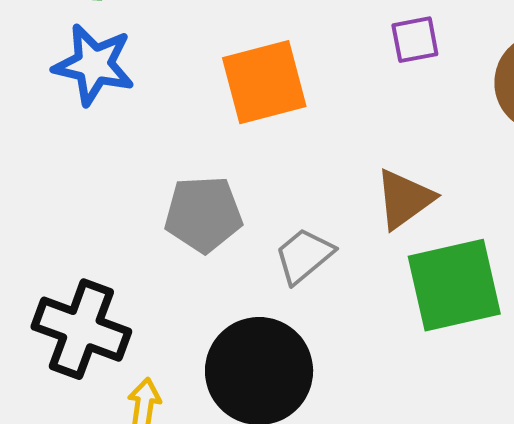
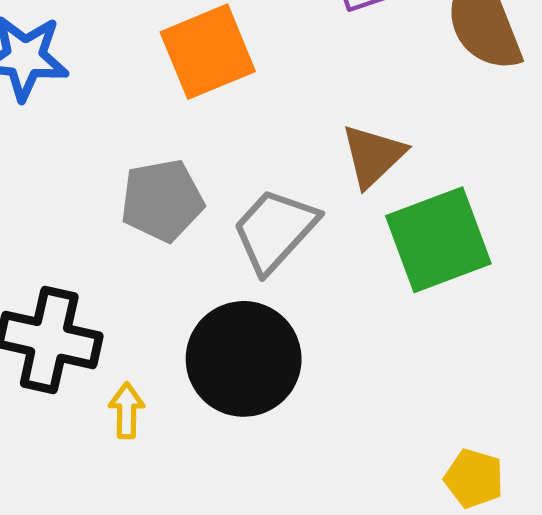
gray trapezoid: (304, 256) -> (275, 230), size x1.4

